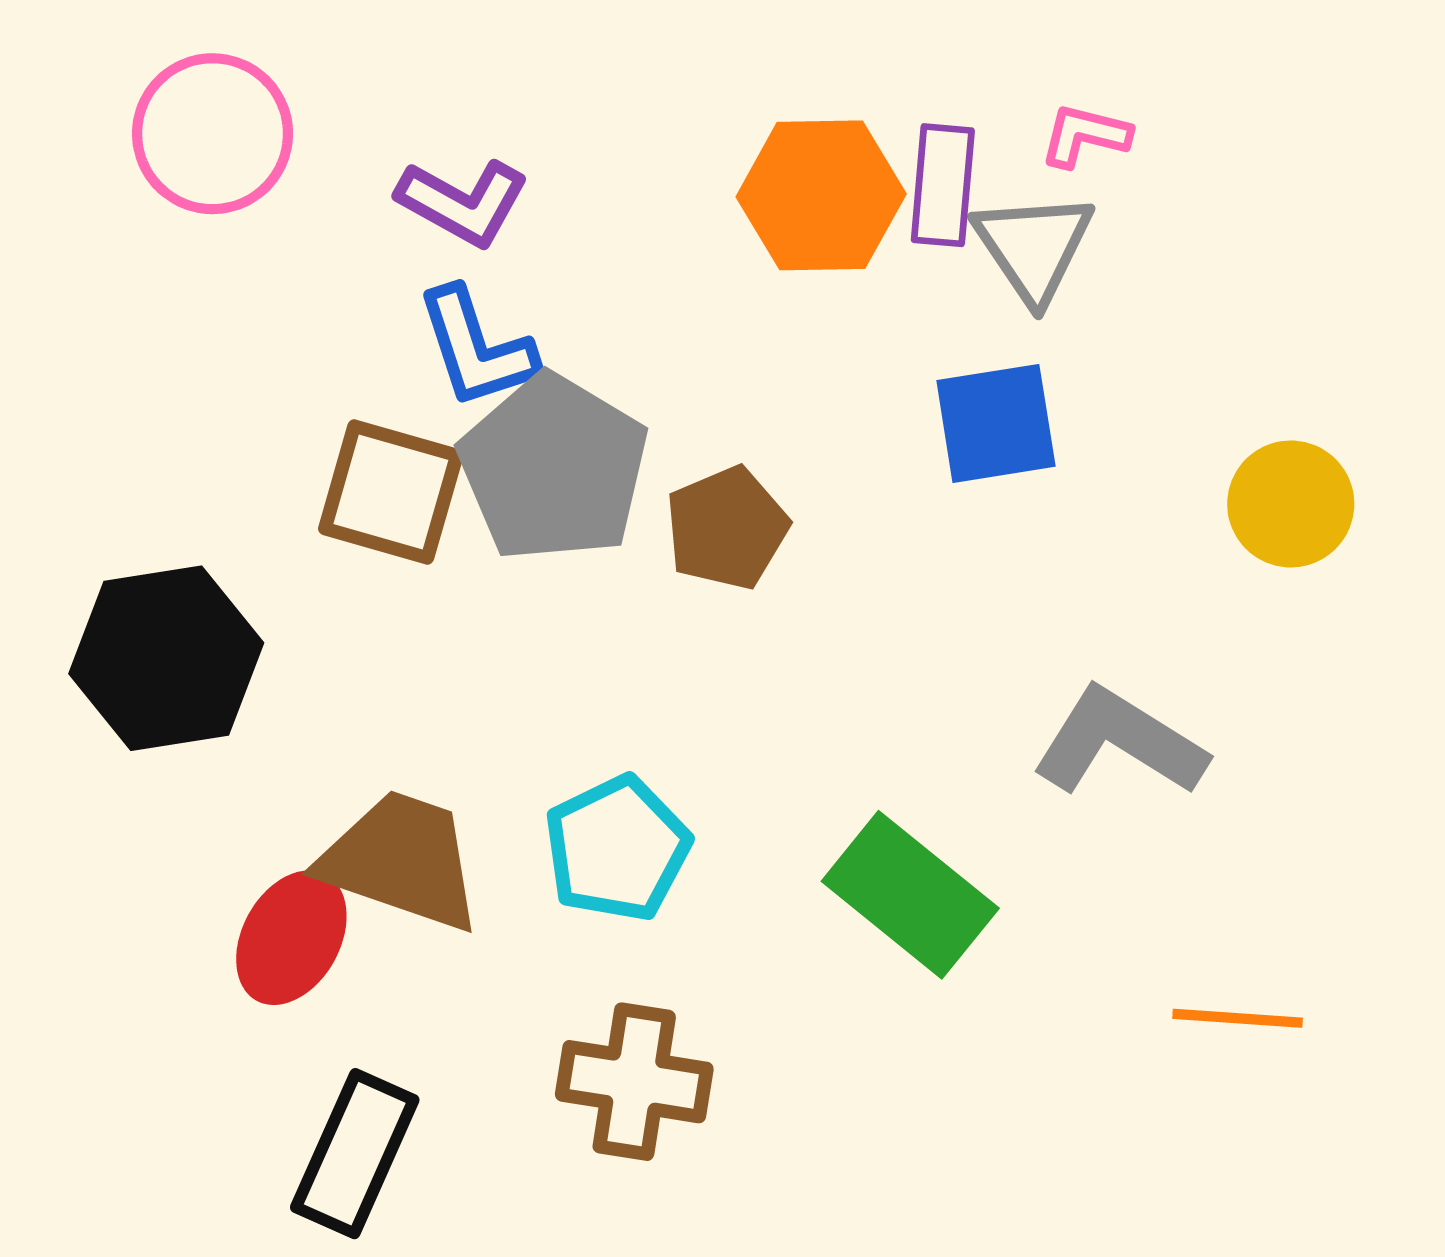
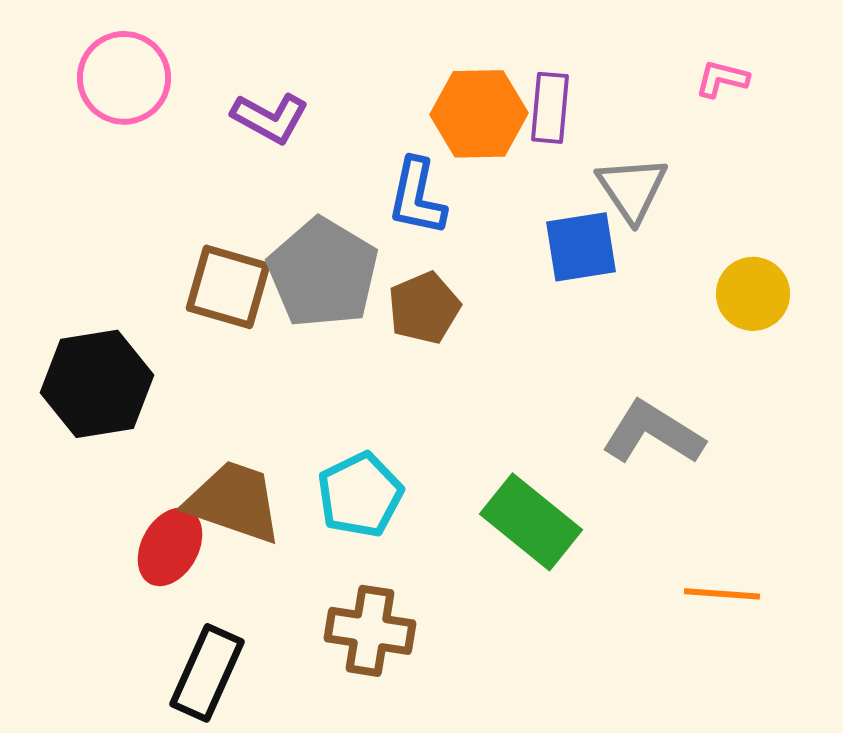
pink L-shape: (1085, 135) -> (722, 79), moved
gray triangle: (1034, 247) -> (632, 189), moved
blue L-shape: (477, 348) -> (417, 197), moved, turned 30

